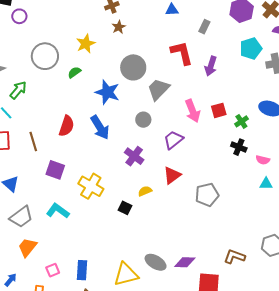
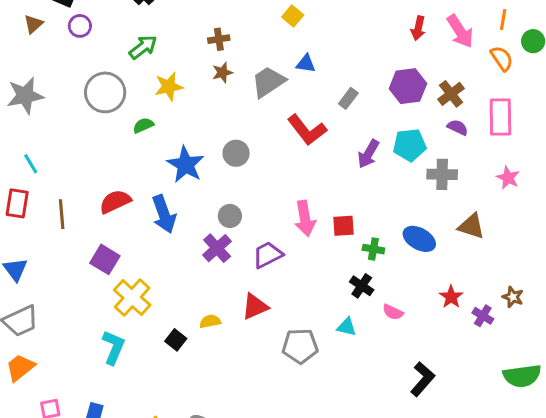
red L-shape: (182, 53) -> (307, 130), turned 144
purple arrow: (211, 66) -> (368, 154), moved
gray circle: (133, 67) -> (236, 153), moved, size x0.7
gray trapezoid: (158, 89) -> (268, 82), moved
green arrow: (18, 90) -> (143, 47), moved
green cross: (241, 121) -> (373, 249), turned 32
red semicircle: (66, 126) -> (115, 202), turned -145
purple cross: (134, 156) -> (217, 248), moved
purple square: (55, 170) -> (105, 259), moved
cyan triangle: (266, 184) -> (347, 327), moved
cyan L-shape: (58, 211) -> (113, 347), moved, turned 65

